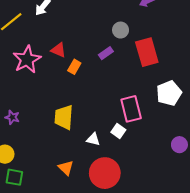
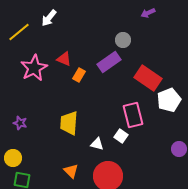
red rectangle: (147, 52) -> (148, 78), moved, turned -40
purple rectangle: (106, 53) -> (109, 62), size x1.6

